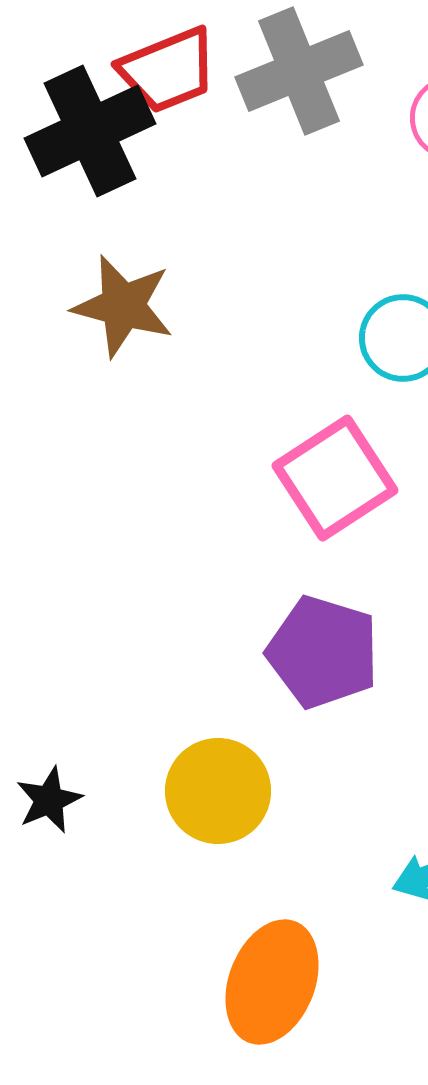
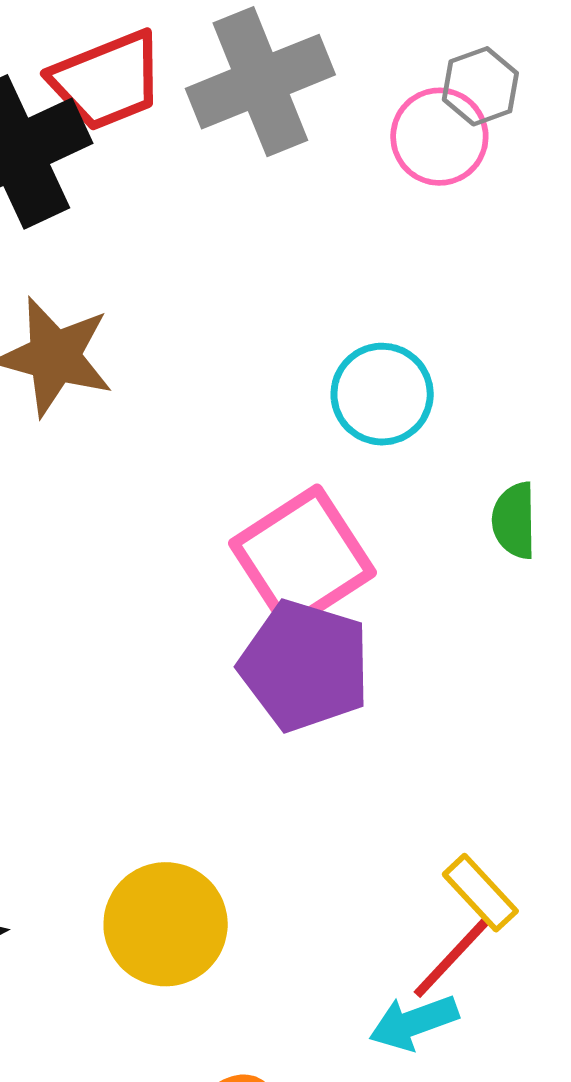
purple pentagon: (323, 652) -> (305, 666), moved

